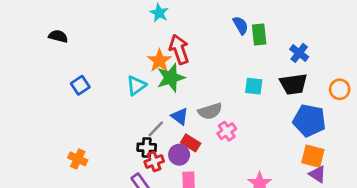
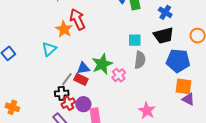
green star: (171, 78) -> (102, 64), moved
gray semicircle: (210, 111) -> (140, 60), moved, turned -60
blue triangle: (180, 116) -> (83, 68), turned -40
red rectangle: (191, 143) -> (81, 79), moved
purple circle: (179, 155) -> (83, 104), moved

